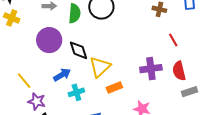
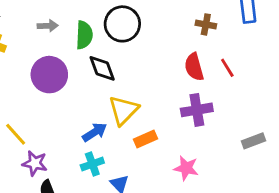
black diamond: (78, 50) -> (102, 68), moved
red semicircle: (179, 71) -> (194, 67), moved
blue arrow: (62, 75) -> (95, 132), moved
cyan cross: (76, 92) -> (92, 164), moved

